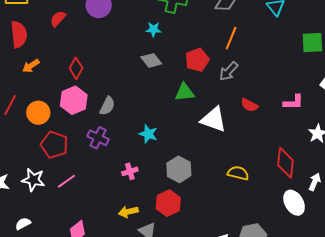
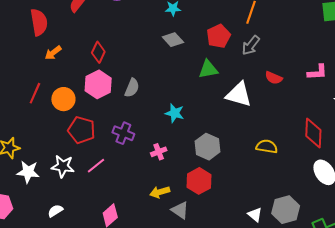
purple cross: (98, 138) -> (123, 133), moved

